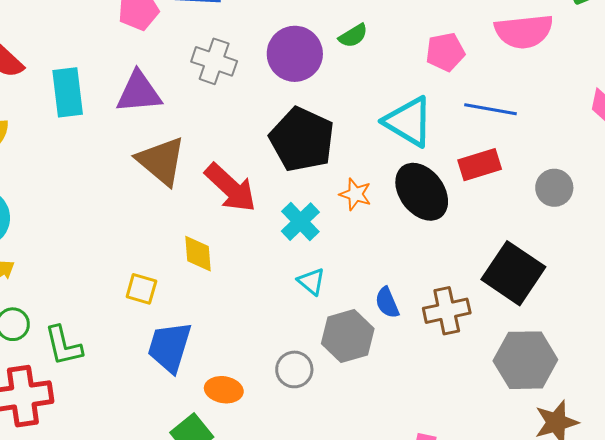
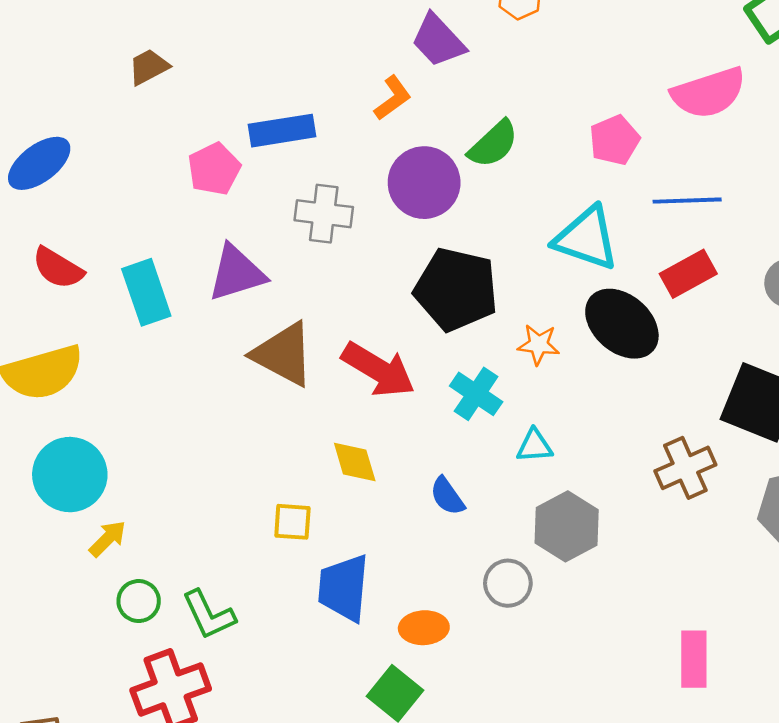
green semicircle: (353, 36) -> (493, 144), size x1.4
cyan triangle: (311, 281) -> (534, 446), moved, turned -32
blue semicircle: (387, 303) -> (447, 496), moved

